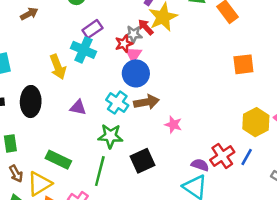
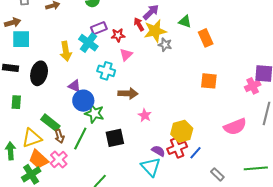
red arrow: (146, 27) -> (139, 24), moved
gray star: (133, 34) -> (165, 45), moved
red star: (124, 44) -> (118, 35), moved
blue circle: (136, 73) -> (83, 101), moved
cyan cross: (117, 103) -> (106, 71), moved, turned -30
yellow hexagon: (256, 122) -> (182, 131), moved
brown arrow: (16, 174) -> (59, 136), moved

